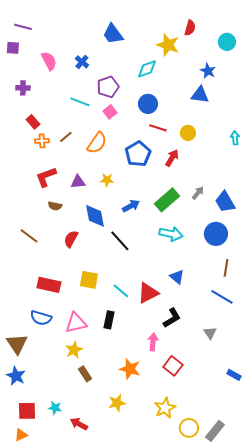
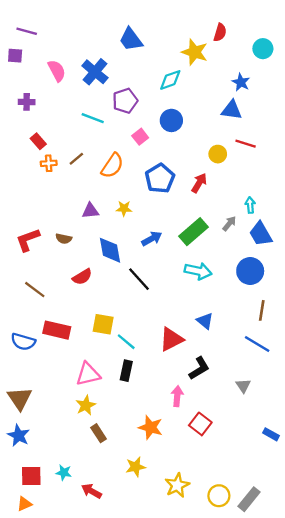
blue cross: (82, 62) -> (95, 72), size x1.6
pink square: (110, 112) -> (140, 137), moved
red line: (158, 128) -> (246, 144), moved
cyan arrow: (235, 138) -> (250, 205), moved
red L-shape: (46, 177) -> (28, 240), moved
brown line: (29, 236) -> (35, 290), moved
red semicircle: (71, 239) -> (82, 277), turned -150
cyan line: (121, 291) -> (126, 342), moved
blue semicircle: (41, 318) -> (23, 342), moved
yellow star: (165, 408) -> (177, 485), moved

